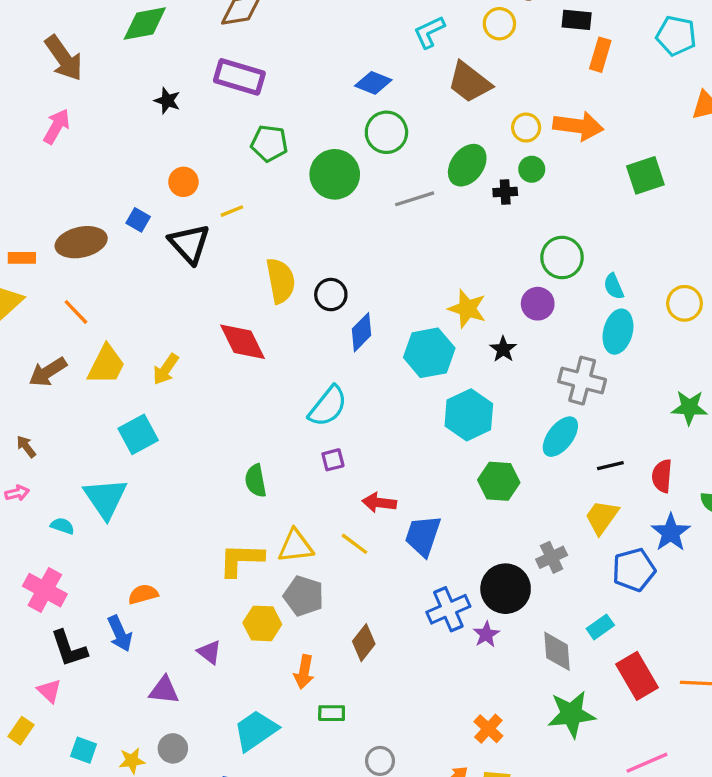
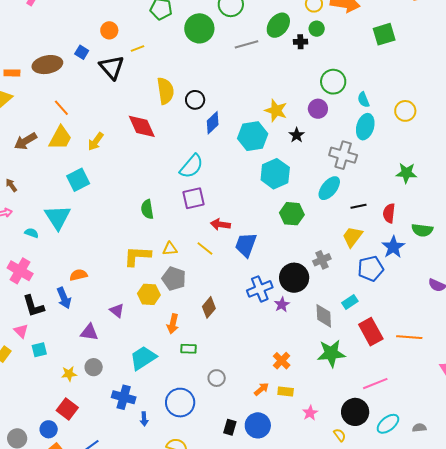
orange line: (76, 312) -> (61, 108), moved
purple square: (333, 460) -> (194, 198), size x1.6
yellow triangle: (296, 546) -> (170, 249), size x0.7
cyan square: (84, 750) -> (39, 350), moved, turned -35

